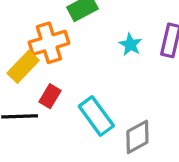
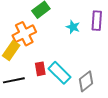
red rectangle: (50, 96) -> (40, 69), moved, turned -32

